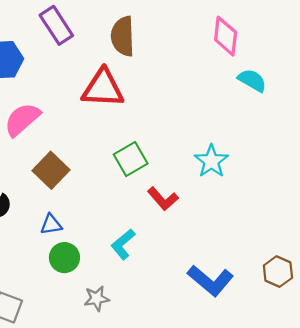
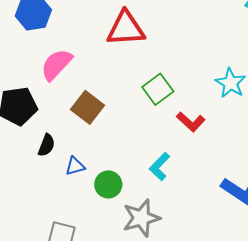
blue triangle: (51, 224) -> (75, 166), moved
gray star: (97, 298) -> (141, 218), size x1.6

